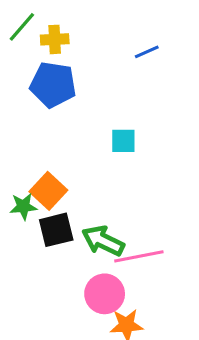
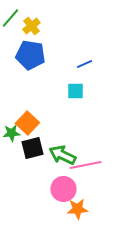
yellow cross: (55, 39) -> (31, 26), turned -36
blue line: (147, 52) -> (84, 64), moved

